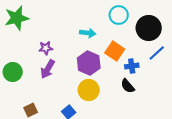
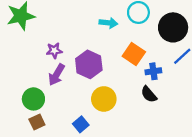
cyan arrow: (88, 33) -> (108, 23), moved
purple hexagon: (89, 63) -> (89, 64), moved
green circle: (13, 72) -> (33, 99), moved

